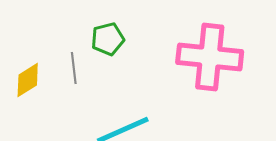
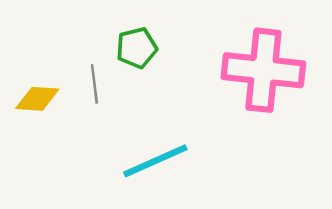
yellow diamond: (28, 80) -> (37, 99), turned 36

